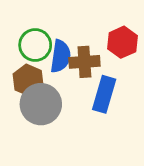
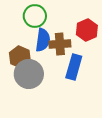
green circle: (35, 45) -> (35, 16), moved

